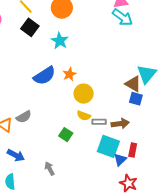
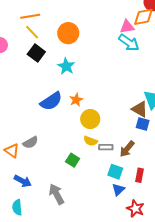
brown arrow: (120, 124) -> (127, 149), turned 138
cyan square: (108, 146) -> (115, 172), size x0.7
blue triangle: (120, 160) -> (118, 190), moved
gray arrow: (50, 168) -> (56, 194), size x1.5

